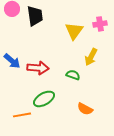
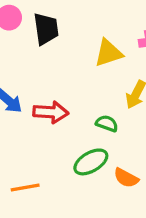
yellow triangle: (74, 31) -> (108, 53), turned 36
green ellipse: (44, 99) -> (91, 162), moved

